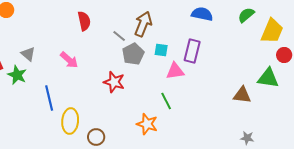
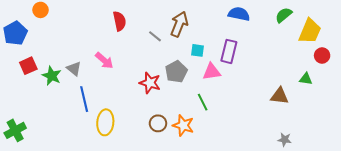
gray triangle: (28, 54) -> (74, 69), moved
gray pentagon: (133, 54) -> (176, 72), moved
green triangle: (268, 78) -> (306, 79), size x0.6
brown circle: (96, 137) -> (158, 123), moved

